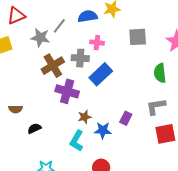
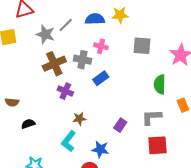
blue rectangle: (101, 74) -> (101, 78), size x0.7
purple cross: (67, 91) -> (65, 91), size x0.7
blue star: (103, 130) -> (100, 149), moved

